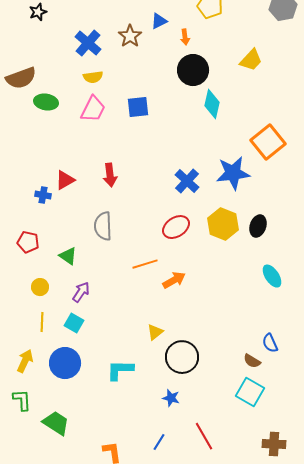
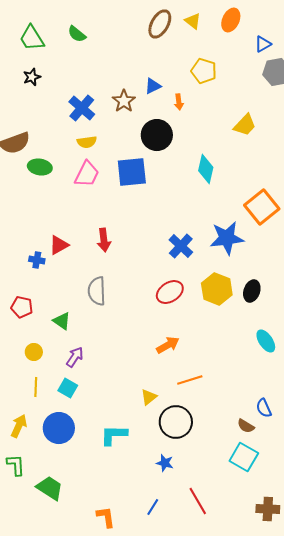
black circle: (193, 70) -> (157, 135), moved
blue square: (138, 107) -> (132, 172), size x1.4
orange line: (145, 264) -> (190, 380), moved

